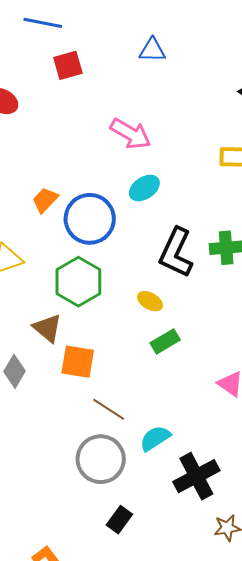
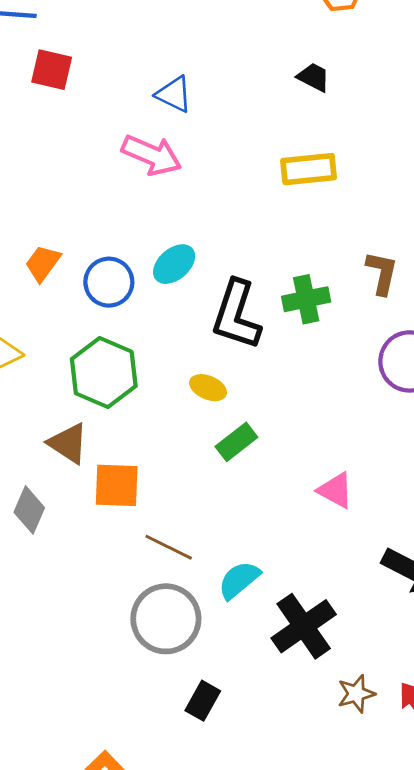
blue triangle: (152, 50) -> (174, 94), moved, turned 32
red square: (68, 65) -> (52, 70), turned 36
cyan ellipse: (144, 188) -> (174, 264), moved
blue circle: (90, 219) -> (109, 282), size x0.7

